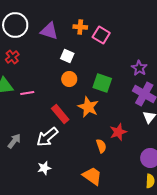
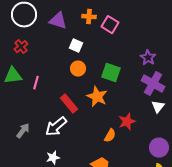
pink line: (27, 93) -> (36, 83), turned -64
orange semicircle: (101, 146) -> (110, 136), turned 48

